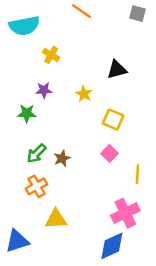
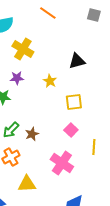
yellow cross: (51, 55) -> (23, 49), size x1.5
yellow square: (113, 119) -> (74, 102), turned -30
pink cross: (125, 213) -> (62, 163), moved, turned -30

